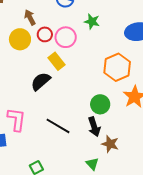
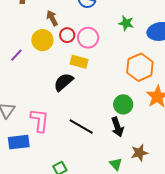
green star: (92, 22) -> (126, 23), moved
yellow rectangle: (56, 61) -> (79, 62), turned -36
brown star: (110, 144) -> (139, 153), moved, turned -30

